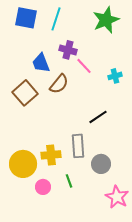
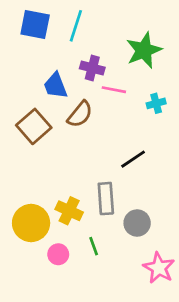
green star: (106, 20) -> (144, 50), moved
pink line: (84, 66) -> (114, 90), turned -36
yellow cross: (51, 155) -> (69, 211), turned 30

